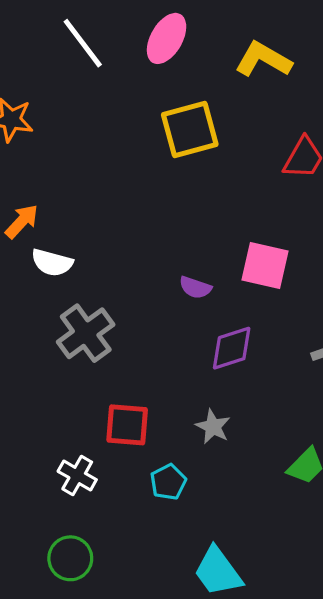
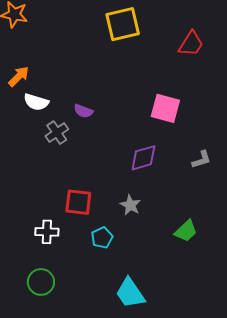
purple semicircle: (195, 288) -> (83, 111), moved
gray cross: (86, 333) -> (57, 133), moved, size x0.7
white cross: (77, 475) -> (47, 232), turned -30

